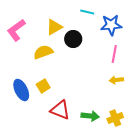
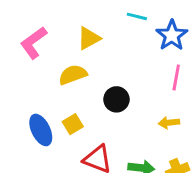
blue star: (111, 25) -> (172, 35), turned -30
black circle: (73, 39) -> (116, 99), moved
yellow arrow: (116, 80) -> (169, 123), moved

